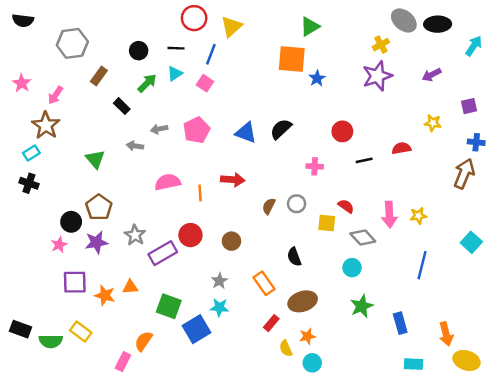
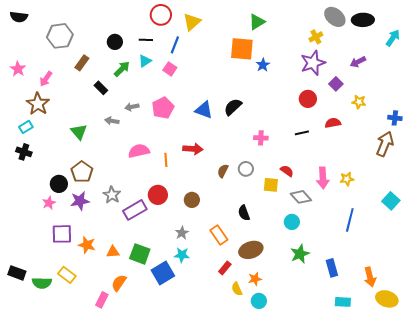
purple square: (469, 106) -> (336, 84), moved, turned -32
red circle: (342, 131) -> (308, 99), moved
orange triangle: (130, 287) -> (113, 252), moved

